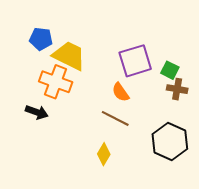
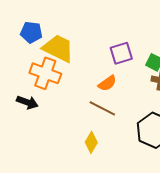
purple square: (135, 61) -> (121, 53), size x0.7
orange semicircle: (121, 92) -> (107, 83), turned -90

